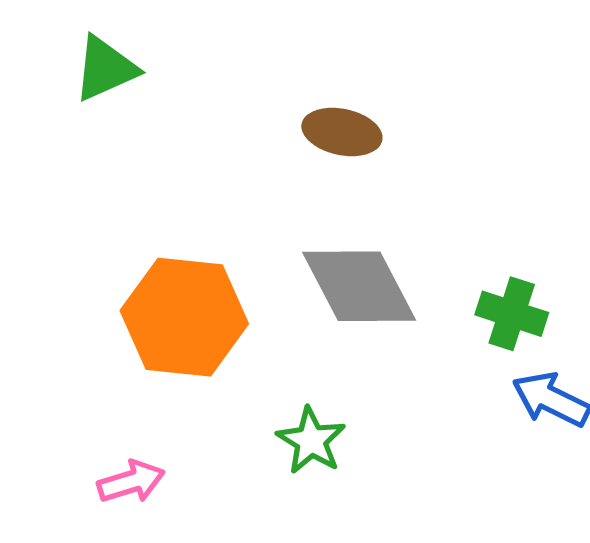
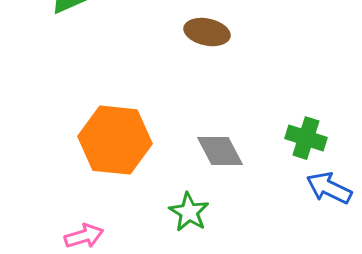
gray diamond: (359, 286) -> (220, 151), moved, size x0.7

